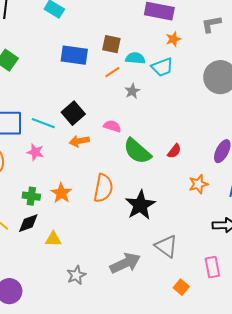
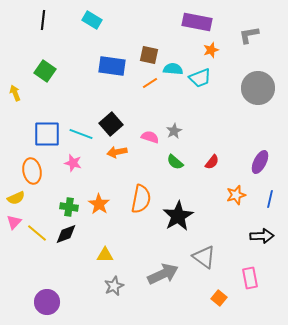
gray star: (132, 91) -> (174, 131), moved
green semicircle: (137, 151) -> (175, 162), size x0.6
yellow triangle: (53, 239) -> (105, 255), moved

